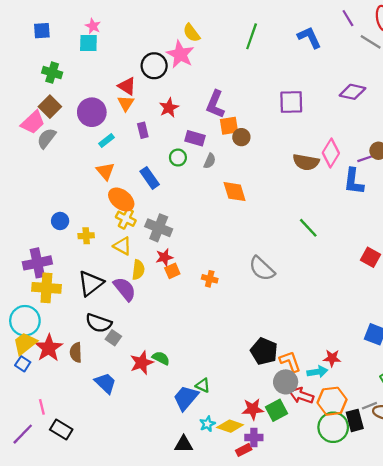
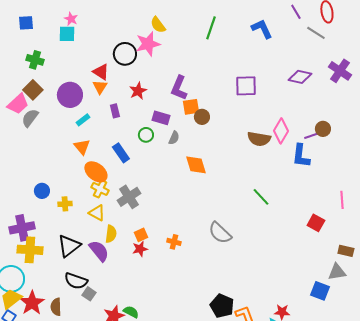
pink star: (180, 54) -> (148, 44), turned 30
gray cross: (159, 228) -> (129, 197), turned 35
red star: (164, 257) -> (140, 249), moved

